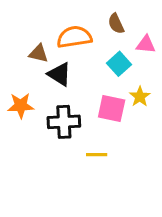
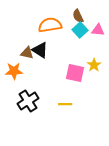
brown triangle: (39, 53) -> (27, 53), moved
cyan square: (119, 64) -> (80, 30), moved
black cross: (64, 122) -> (28, 101), moved, turned -30

